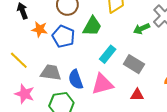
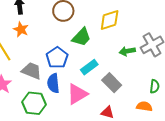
orange star: (40, 29) -> (21, 29), moved
blue pentagon: (63, 36) -> (57, 58), moved
pink triangle: (102, 84) -> (77, 94), turned -30

